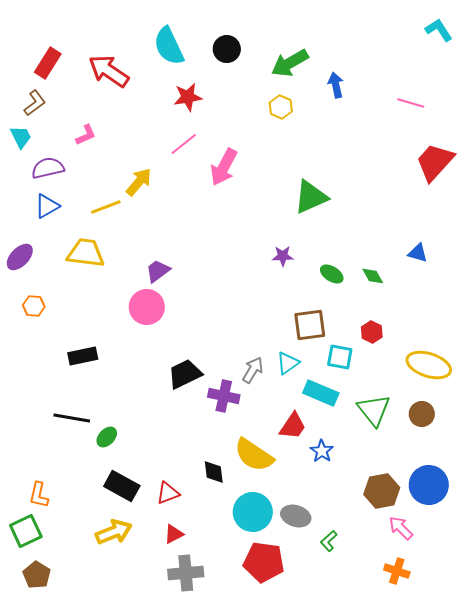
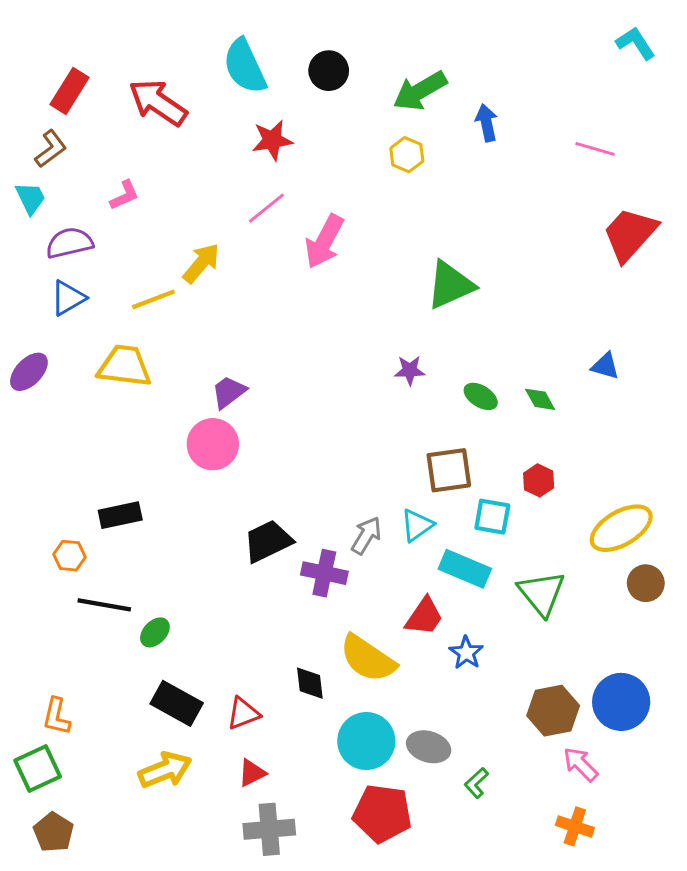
orange hexagon: (34, 306) -> (69, 556), moved
yellow ellipse: (429, 365) -> (621, 528), turned -48
brown circle: (422, 414) -> (646, 583), moved

